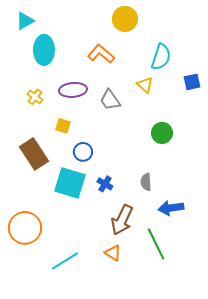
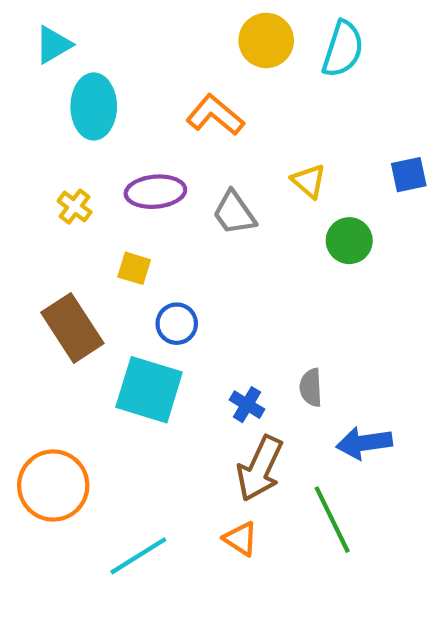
cyan semicircle: (161, 57) -> (343, 49), moved
green circle: (162, 133) -> (349, 241), moved
blue cross: (105, 184) -> (247, 405), moved

